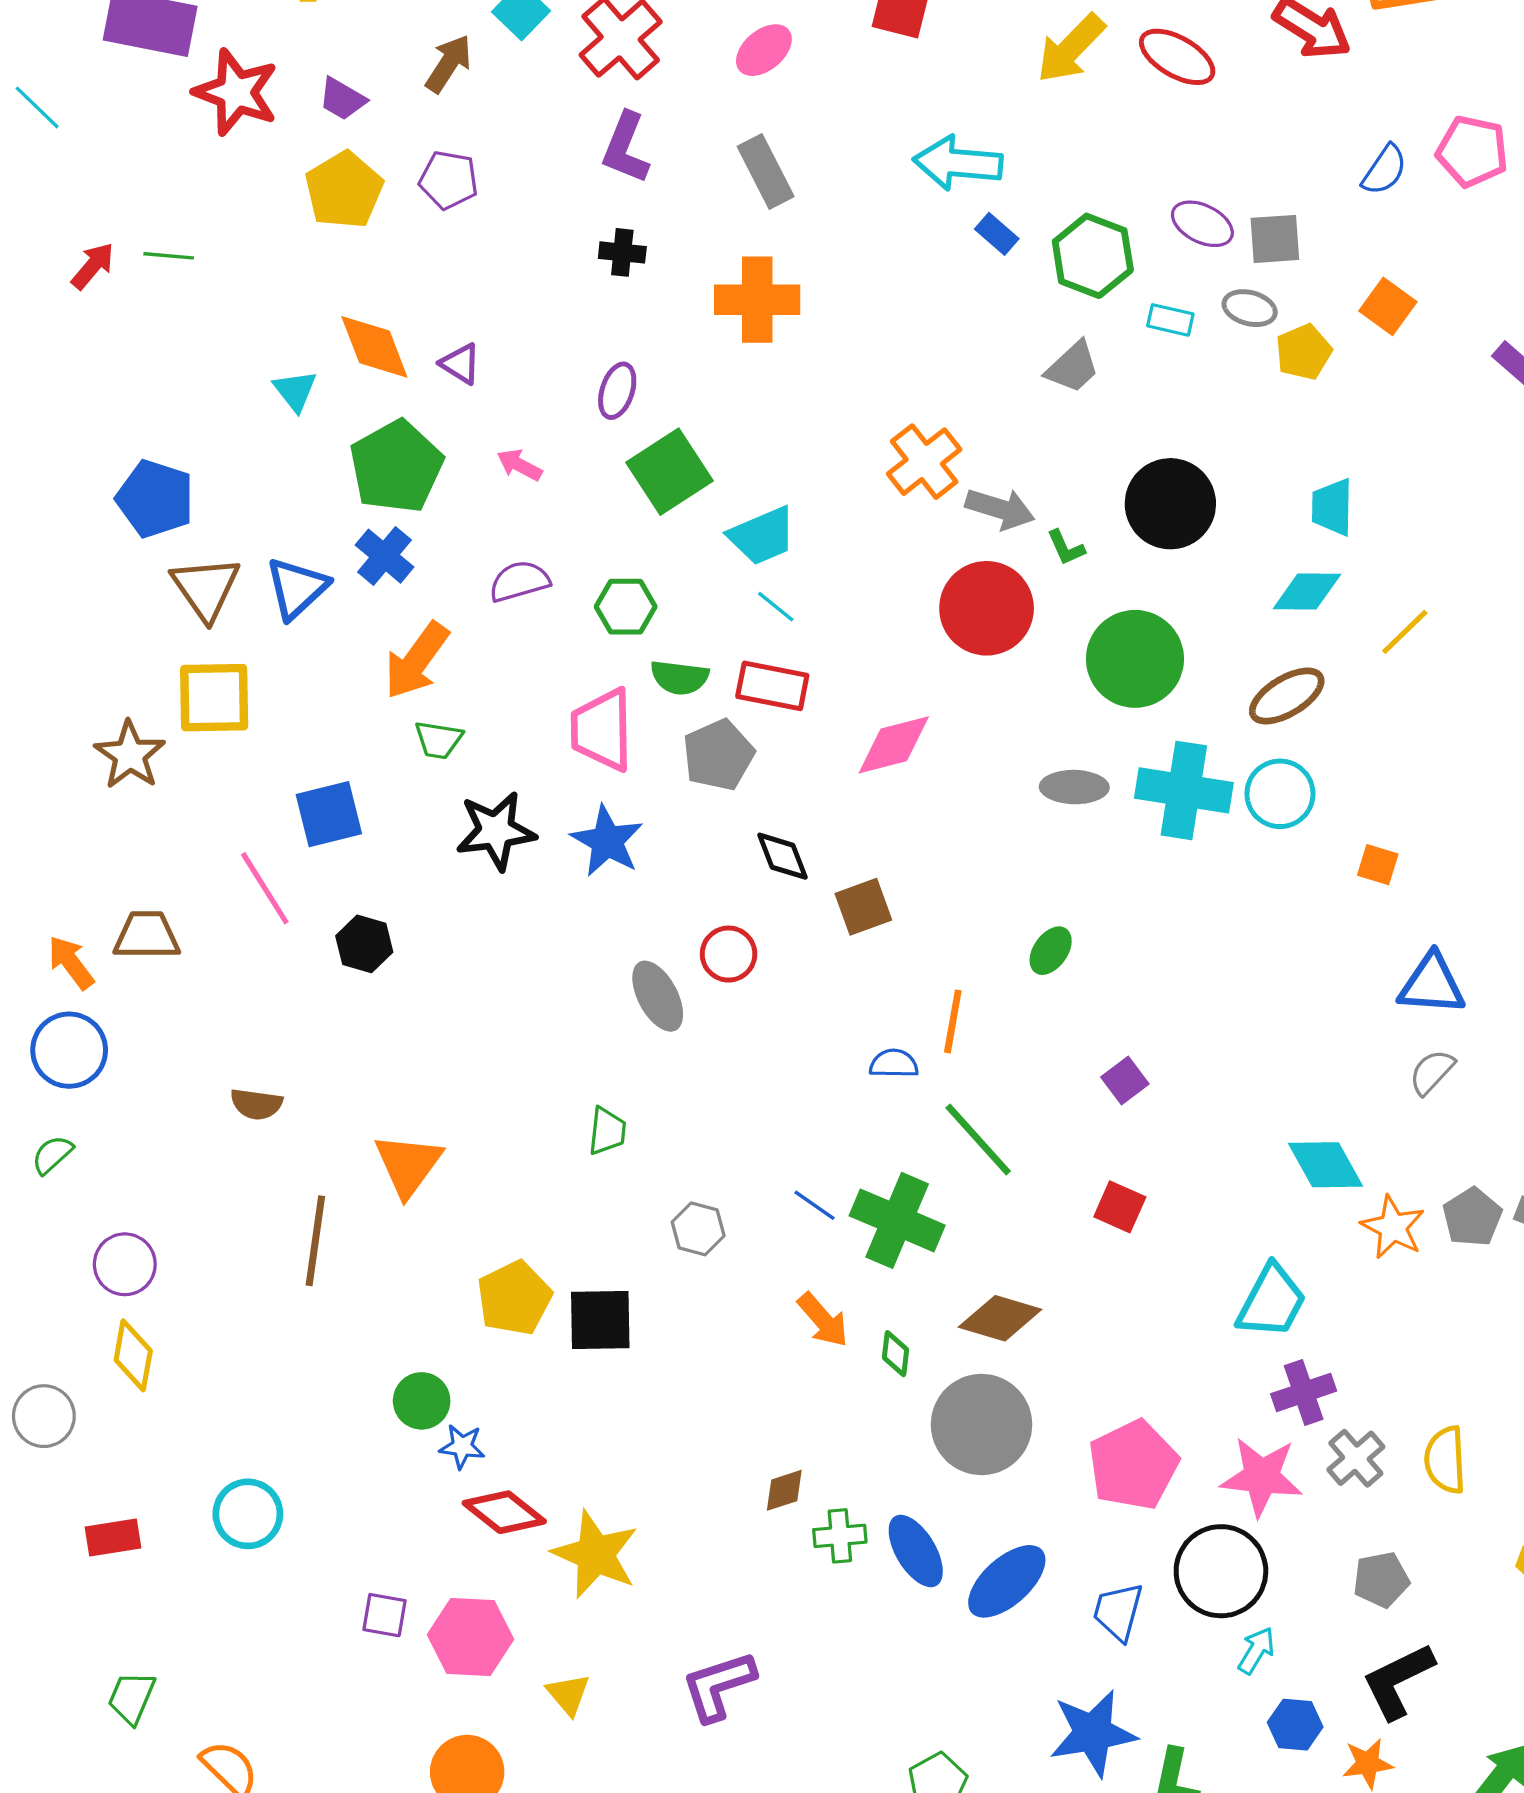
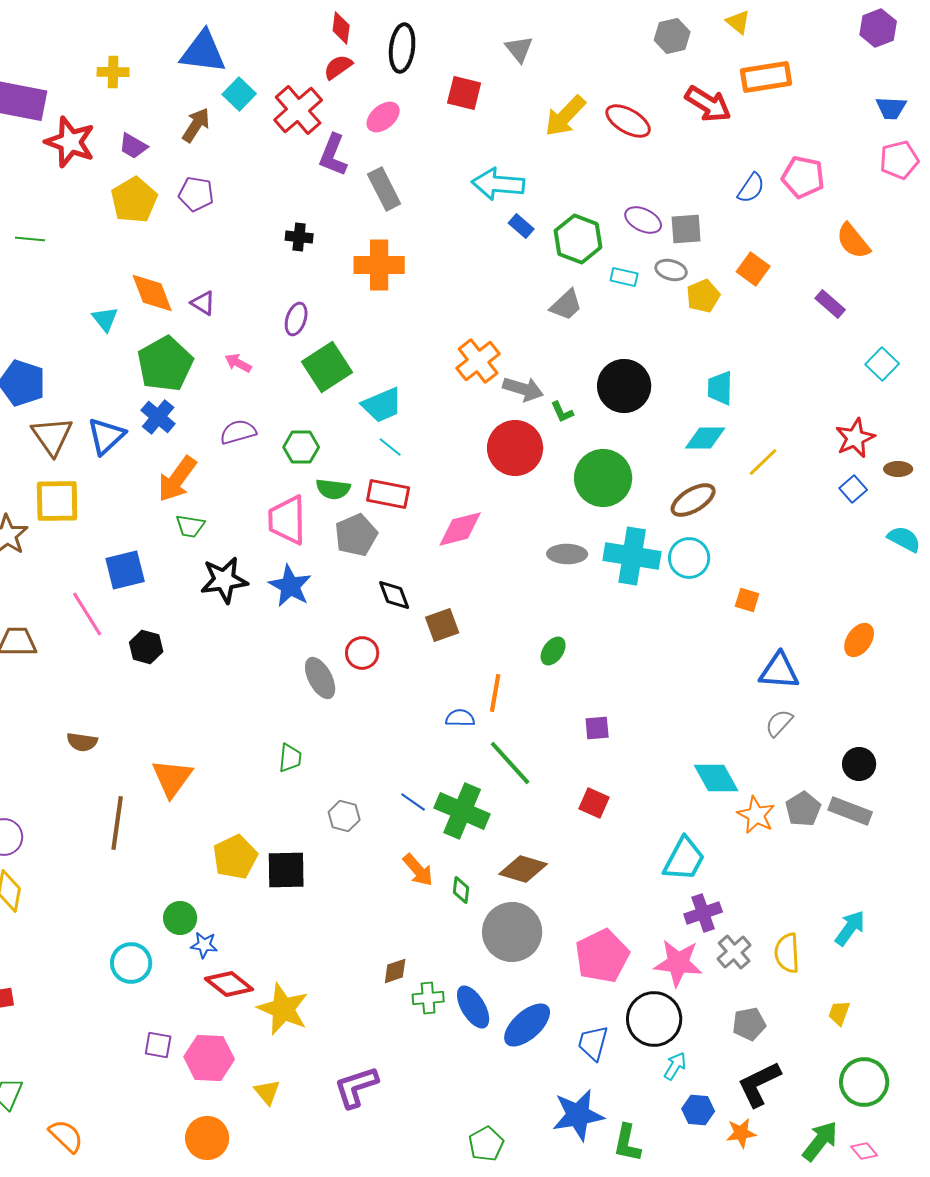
purple L-shape: (626, 148) -> (333, 155), moved
purple square: (1125, 1080) -> (597, 728), turned 32
cyan circle: (248, 1514) -> (131, 963), moved

